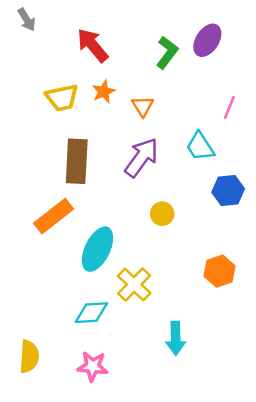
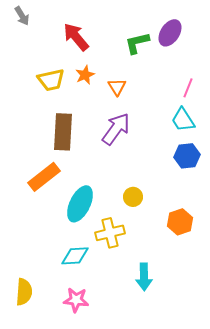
green L-shape: (167, 53) -> (137, 43), turned -140
cyan trapezoid: (200, 147) -> (183, 120), moved
yellow circle: (162, 214) -> (133, 197), moved
yellow cross: (134, 285) -> (110, 233), turned 32

